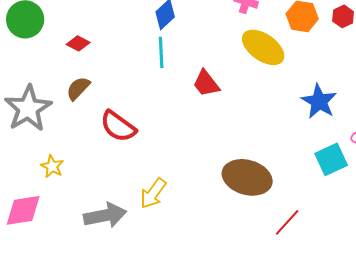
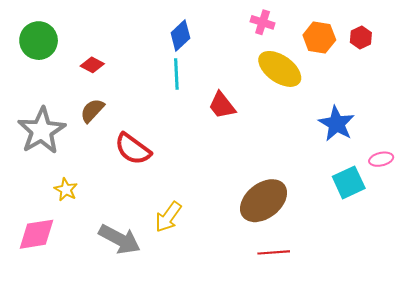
brown ellipse: (247, 177) -> (264, 201), turned -54
gray arrow: (105, 215) -> (120, 239), turned 39
red line: (287, 222) -> (274, 252), moved, turned 44

